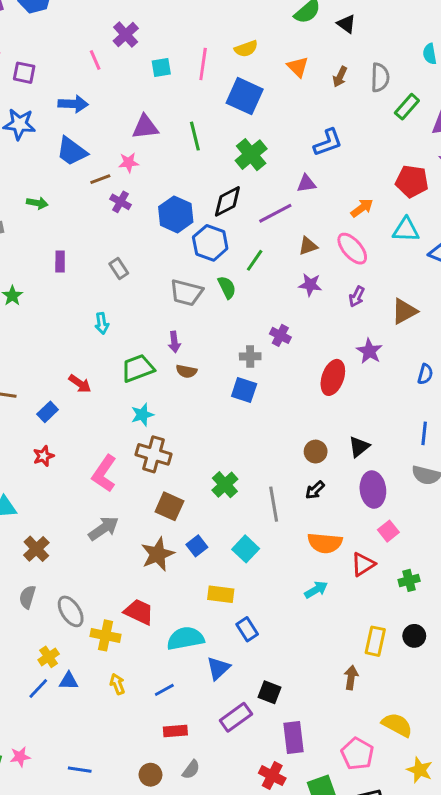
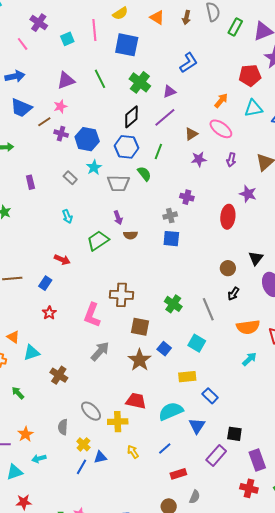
purple triangle: (306, 183) -> (169, 91), moved
blue hexagon: (176, 214) -> (87, 139), moved
cyan star: (142, 415) -> (94, 167), moved
gray semicircle: (27, 597) -> (63, 427), moved

